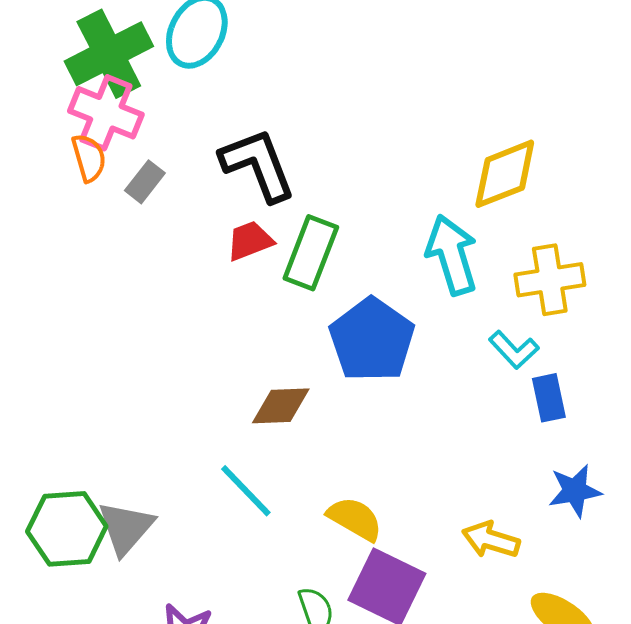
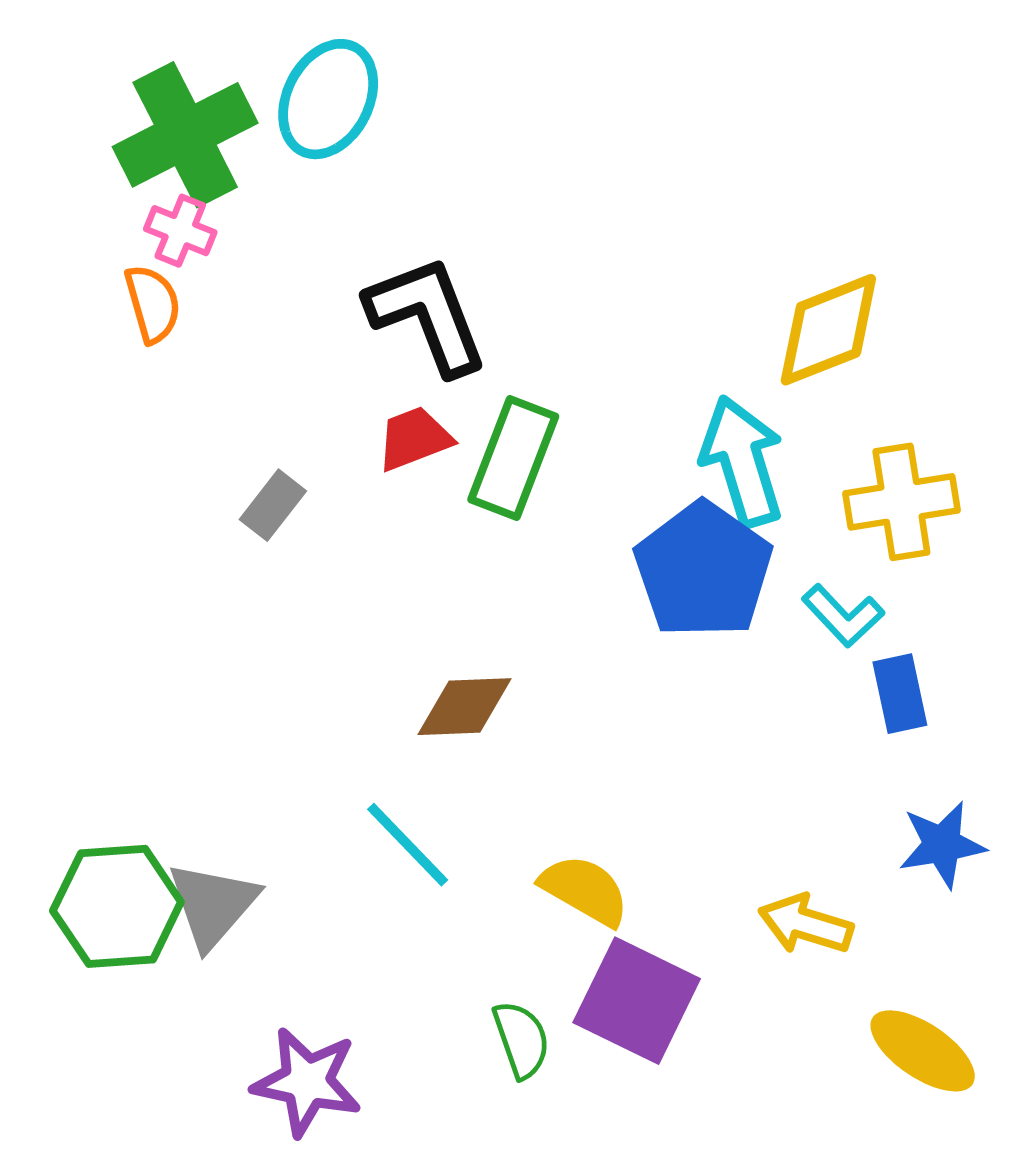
pink cross: (106, 113) -> (180, 231), size x0.6
gray rectangle: (145, 182) -> (273, 505), moved
blue pentagon: (372, 340) -> (703, 570), moved

